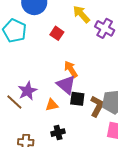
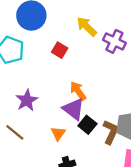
purple star: (27, 91) -> (27, 100), moved
black square: (77, 99) -> (87, 125), turned 35
orange triangle: (52, 105) -> (58, 133), turned -40

